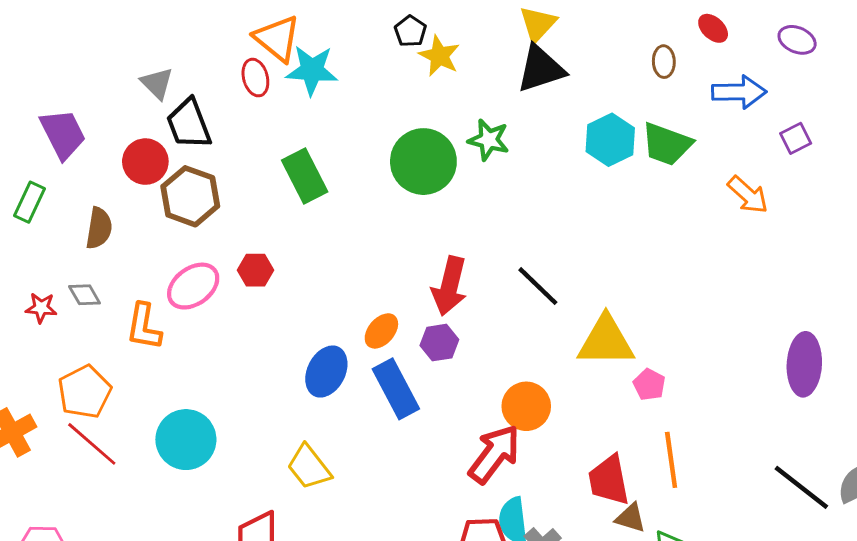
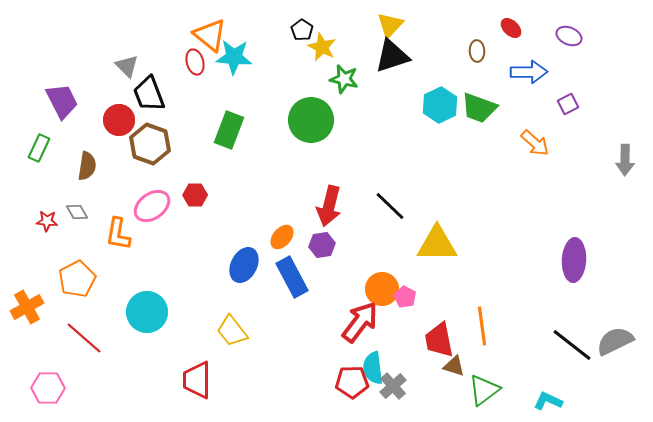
green star: (489, 140) -> (344, 79), moved
green rectangle: (305, 176) -> (229, 130), turned 48
pink pentagon: (649, 385) -> (405, 297), moved
red line: (92, 444) -> (84, 338), moved

